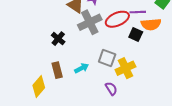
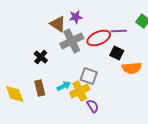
orange semicircle: (151, 24) -> (132, 68), moved
yellow cross: (125, 68) -> (80, 91), moved
yellow diamond: (39, 87) -> (15, 94), moved, turned -60

